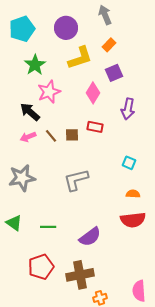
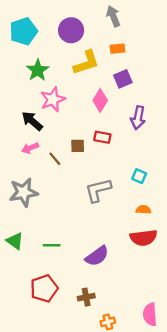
orange rectangle: (109, 45) -> (118, 49), turned 40
brown line: (51, 136) -> (55, 159), moved
gray L-shape: (76, 180) -> (98, 190), moved
brown cross: (80, 275) -> (86, 297), size x0.6

